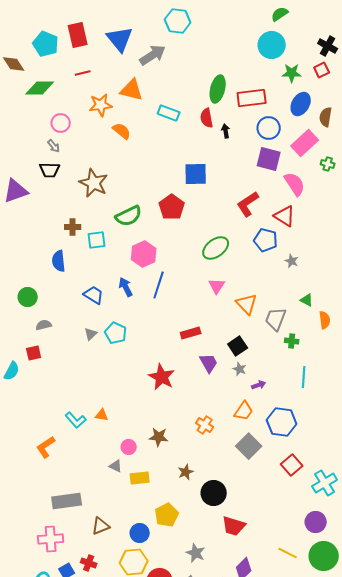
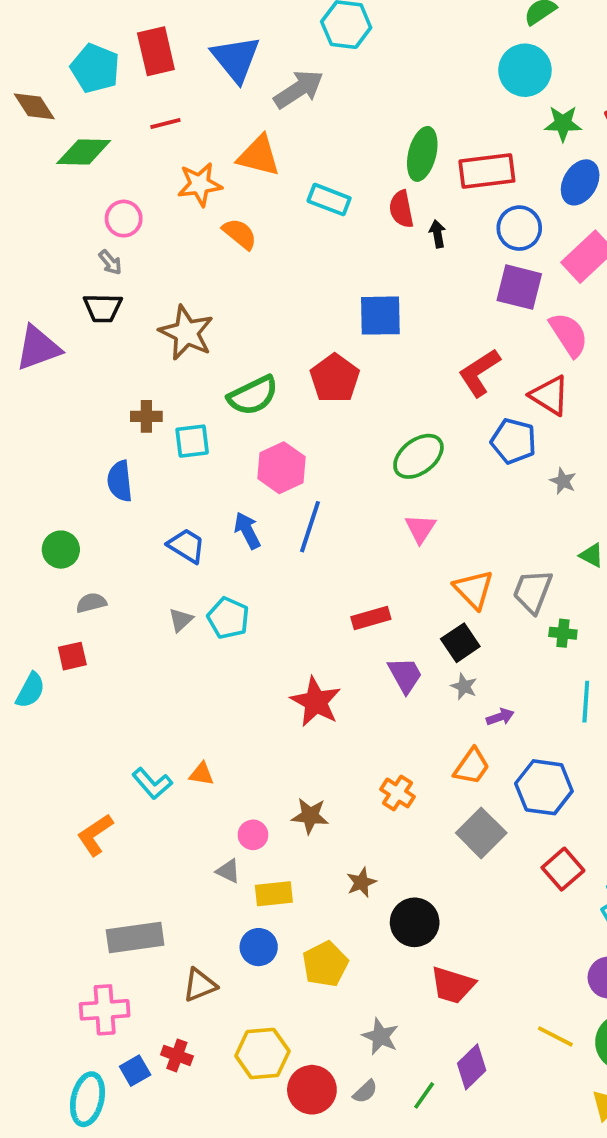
orange triangle: (247, 304) -> (474, 589), moved
blue circle: (140, 533) -> (259, 947), moved

